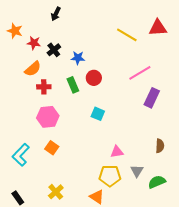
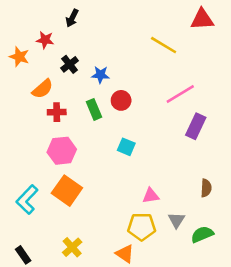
red triangle: (158, 28) -> (202, 19), moved
orange star: (15, 31) -> (19, 57), moved
red star: (34, 43) -> (45, 40), moved
orange square: (52, 148) -> (67, 191), size x1.6

